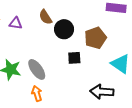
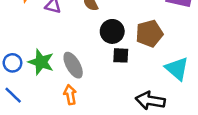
black circle: (64, 29) -> (112, 31), moved

